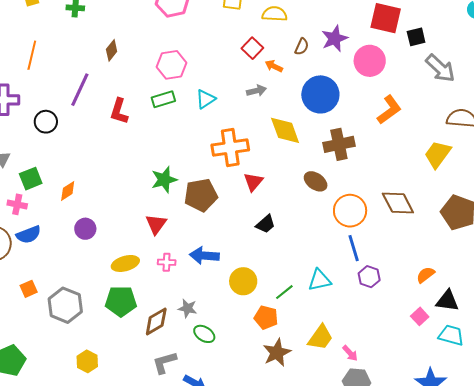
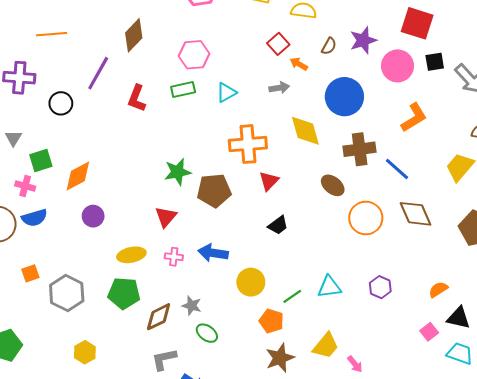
black square: (416, 37) -> (435, 62), moved
brown diamond: (112, 50) -> (134, 35), size x1.5
orange line: (32, 55) -> (52, 34), turned 68
orange diamond: (68, 191) -> (78, 176), size x1.5
blue line: (354, 248) -> (397, 169), moved, turned -36

